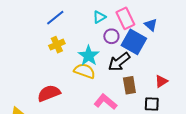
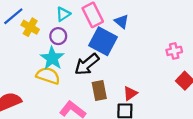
purple circle: (111, 36) -> (58, 36), moved
yellow cross: (57, 45) -> (30, 27), moved, turned -35
red triangle: (161, 81) -> (130, 93), moved

